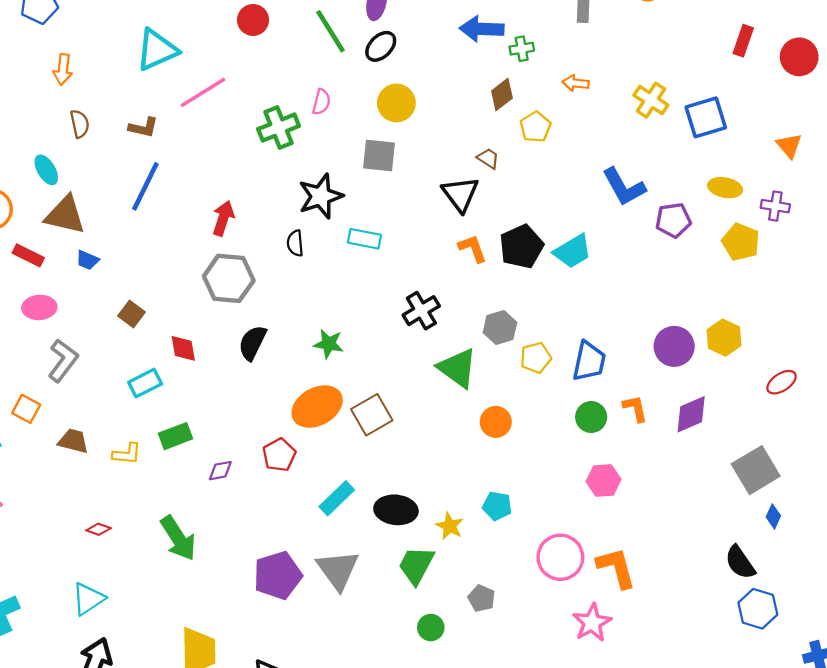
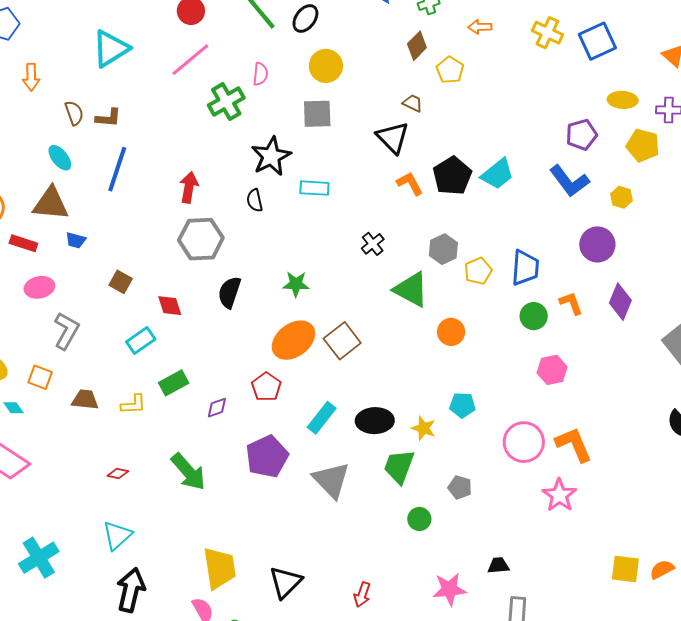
pink line: (203, 92) -> (190, 60), moved
brown semicircle: (80, 124) -> (74, 113), moved
cyan ellipse: (46, 170) -> (60, 158), moved
blue L-shape: (624, 187) -> (569, 181), moved
black cross: (421, 311) -> (373, 244), size x0.7
yellow hexagon: (724, 338) -> (621, 197), moved, size x0.7
purple diamond: (691, 414) -> (620, 302), turned -36
purple pentagon: (278, 575) -> (267, 457), moved

